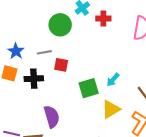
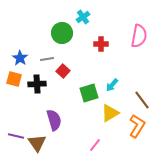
red cross: (103, 19) -> (101, 44), moved
red square: (61, 65) -> (63, 71), turned 32

